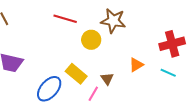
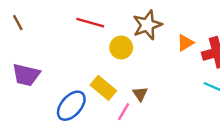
brown star: (113, 21) -> (147, 25), turned -30
orange triangle: (136, 65) -> (185, 43), moved

